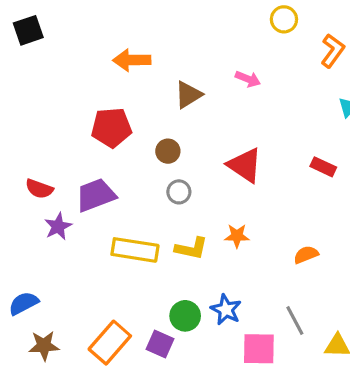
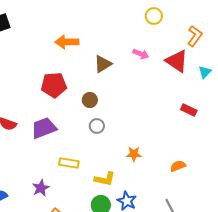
yellow circle: (284, 19) -> (154, 16), moved
red triangle: (245, 165) -> (177, 61), moved
purple star: (58, 226) -> (41, 188), moved
yellow L-shape: (191, 248) -> (105, 179), moved
yellow rectangle: (135, 250) -> (69, 163), size x0.7

